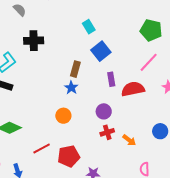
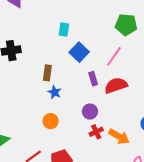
cyan rectangle: (89, 27) -> (64, 30), turned 48
pink line: (149, 62) -> (114, 56), moved
brown rectangle: (75, 69) -> (47, 73), moved
orange arrow: (129, 140) -> (119, 137), size x1.5

